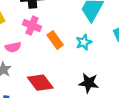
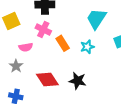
black star: (89, 83) -> (78, 81), moved

